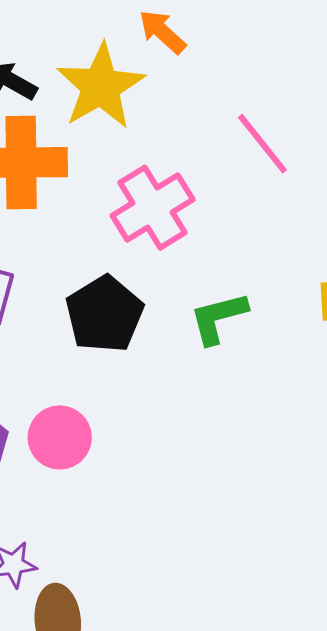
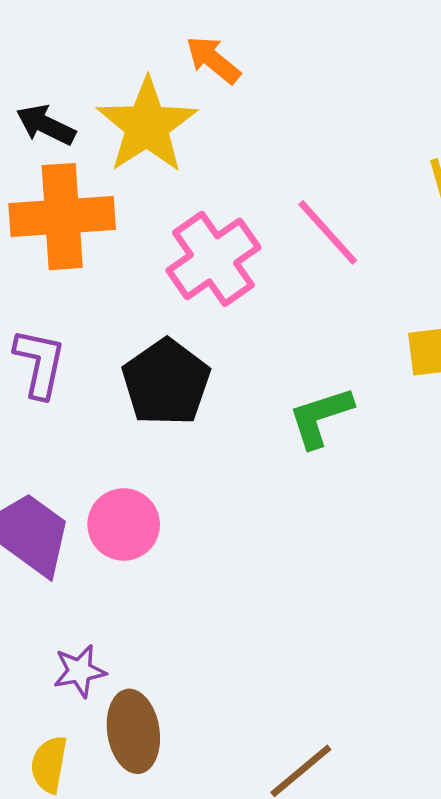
pink line: (262, 144) -> (328, 232), moved
green L-shape: (218, 318) -> (320, 417), moved

